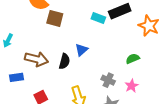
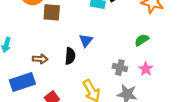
brown arrow: (36, 59) -> (40, 59), size x0.6
blue rectangle: (17, 77) -> (22, 82), size x1.6

